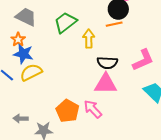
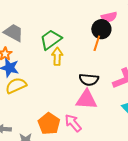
orange line: (114, 24) -> (97, 43), turned -63
yellow arrow: (89, 39) -> (57, 56), moved

